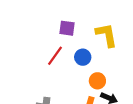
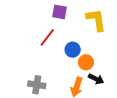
blue circle: (83, 57) -> (73, 50), moved

